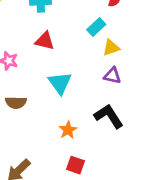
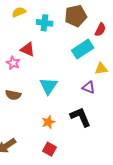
cyan rectangle: (96, 27) -> (83, 49), size x1.5
red triangle: (45, 41) -> (28, 49), moved
yellow triangle: (111, 48) -> (101, 69), moved

